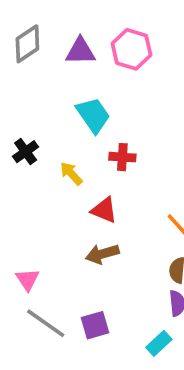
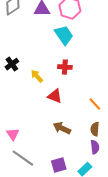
cyan trapezoid: (93, 115) -> (64, 35), moved
brown arrow: (102, 254) -> (62, 128), moved, turned 42
purple square: (95, 325) -> (59, 165), moved

